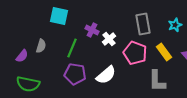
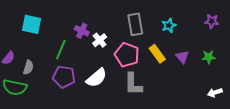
cyan square: (59, 16) -> (31, 24), moved
gray semicircle: (41, 46) -> (28, 67), moved
gray L-shape: (157, 81) -> (133, 84), moved

